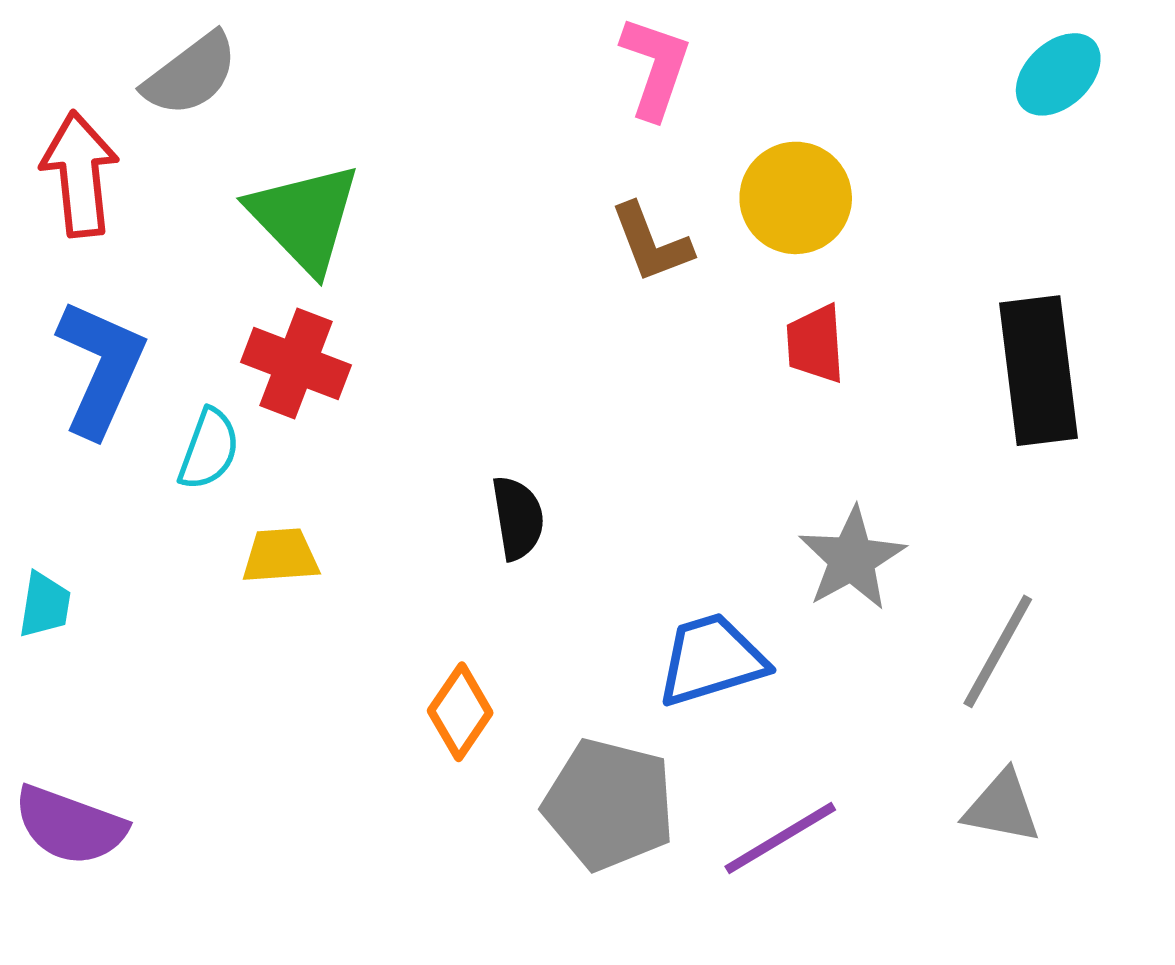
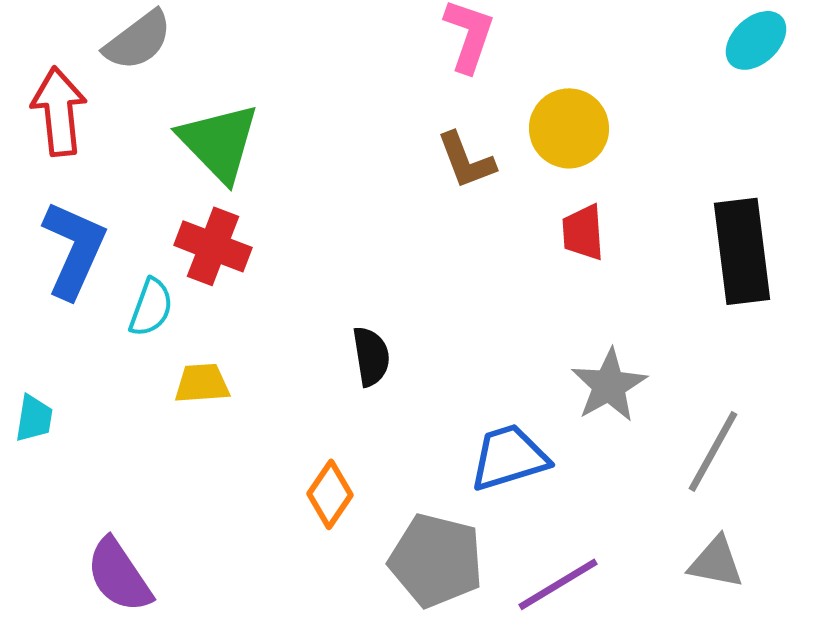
purple semicircle: (70, 825) -> (119, 575), moved, turned 36

